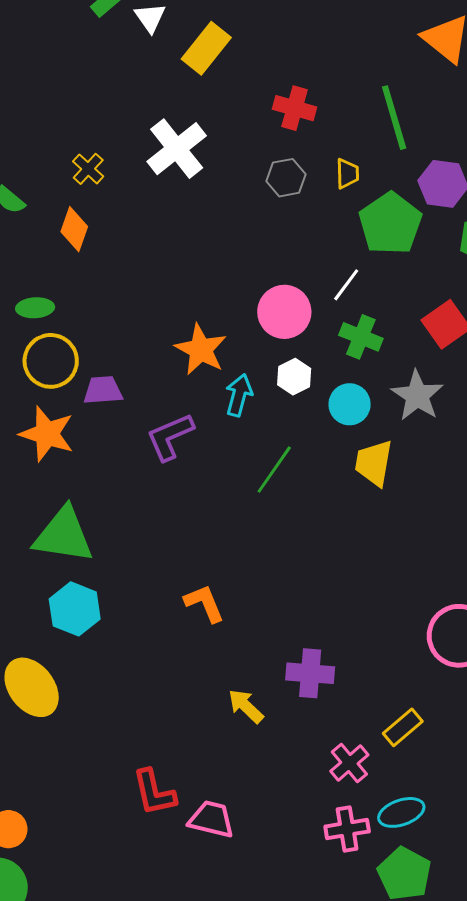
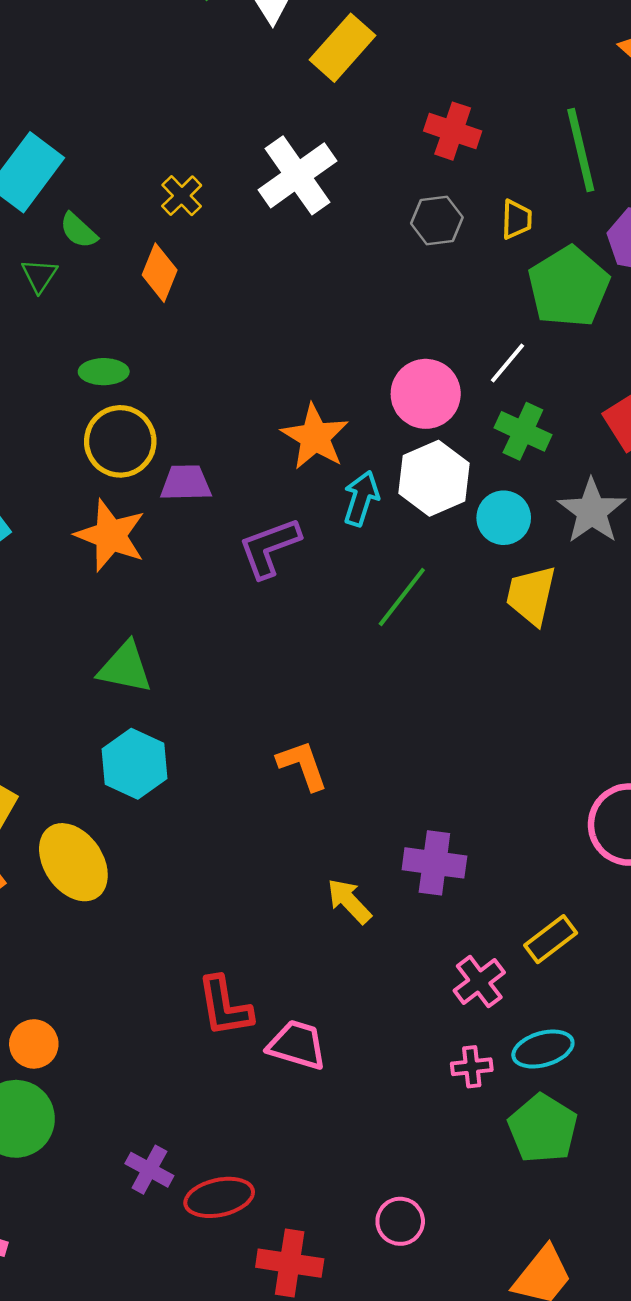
white hexagon: (294, 377) -> (434, 478), size x1.6
green triangle: (63, 535) -> (125, 667), size x0.7
pink cross: (347, 829) -> (472, 1067), size x0.7

